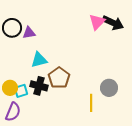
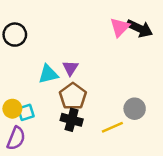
purple triangle: (29, 33) -> (70, 68), moved, turned -48
black cross: (39, 86) -> (72, 120), moved
yellow line: (91, 103) -> (112, 127), turned 66

